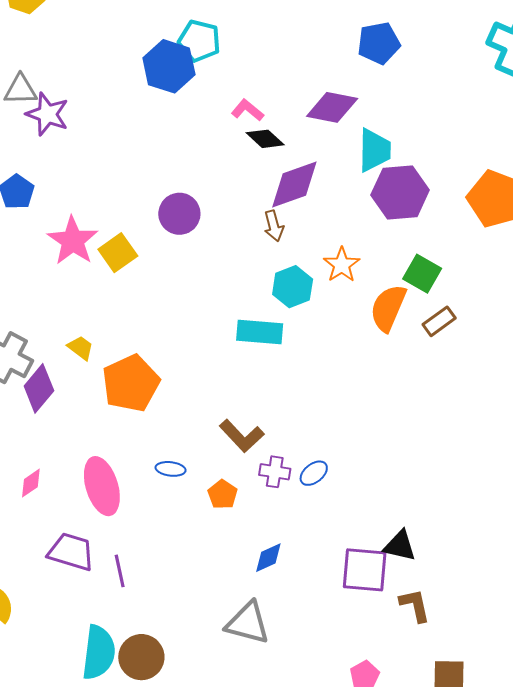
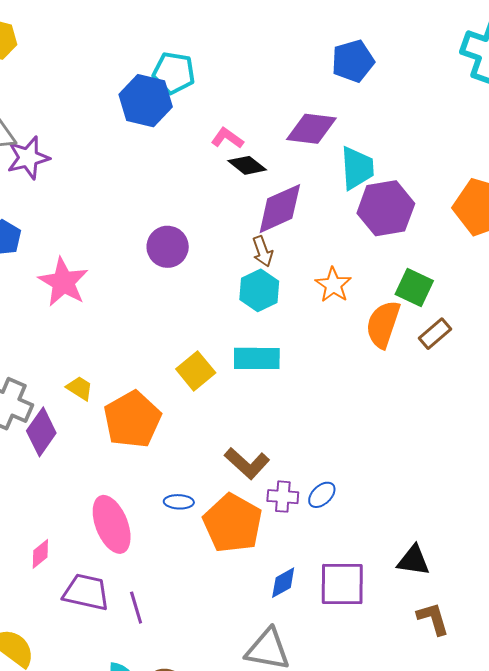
purple star: (47, 114) -> (28, 158), turned -30
yellow square: (118, 253) -> (196, 371), moved
cyan hexagon: (293, 287) -> (259, 290), moved
pink diamond: (31, 483) -> (40, 554), moved
orange pentagon: (223, 494) -> (233, 523), size x2.0
purple square: (365, 570) -> (342, 584), moved

